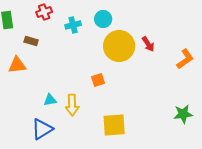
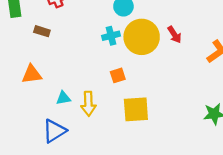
cyan cross: (73, 25) -> (111, 36), moved
orange triangle: (17, 65) -> (32, 74), moved
yellow square: (114, 125) -> (136, 109), moved

